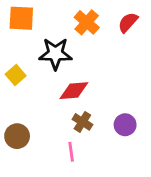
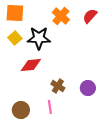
yellow square: (16, 75) -> (15, 38), moved
red diamond: (74, 91) -> (31, 65), moved
brown circle: (17, 136) -> (21, 110), moved

